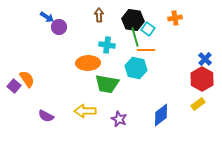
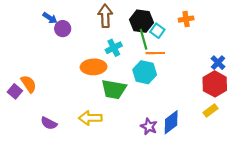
brown arrow: (99, 15) -> (105, 16), size x1.5
cyan cross: (107, 45) -> (114, 48), turned -35
purple star: (119, 119) -> (149, 126), moved

